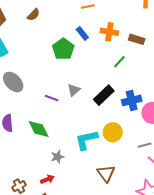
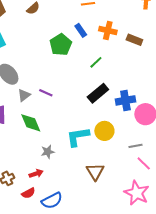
green line: (119, 62) -> (96, 62), moved
gray triangle: (74, 90) -> (24, 95), moved

